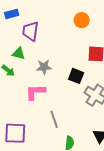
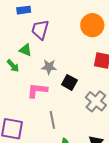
orange circle: (82, 20) -> (92, 25), size x1.5
black square: (76, 76) -> (69, 82), moved

